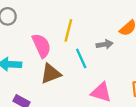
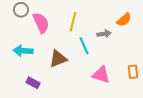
pink semicircle: (41, 46) -> (41, 23), moved

